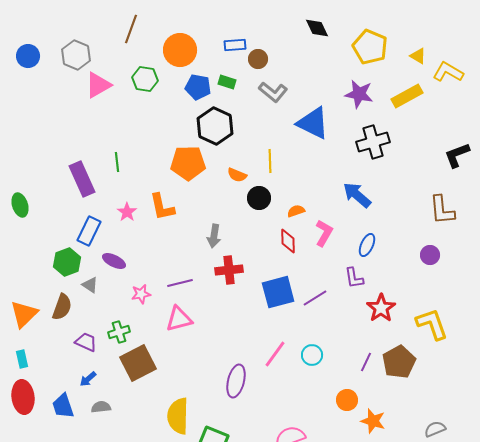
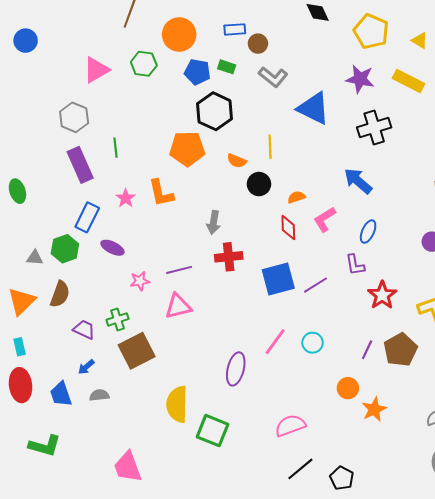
gray hexagon: (76, 55) -> (74, 117), moved
yellow rectangle: (407, 96) -> (409, 81), turned 56
pink L-shape: (324, 233) -> (325, 219), turned -152
gray triangle: (90, 285) -> (35, 258), moved, turned -30
orange star: (373, 421) -> (374, 409), turned 30

